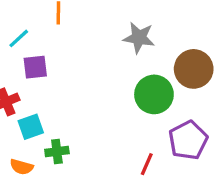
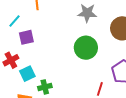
green circle: (154, 94) -> (86, 48), moved

